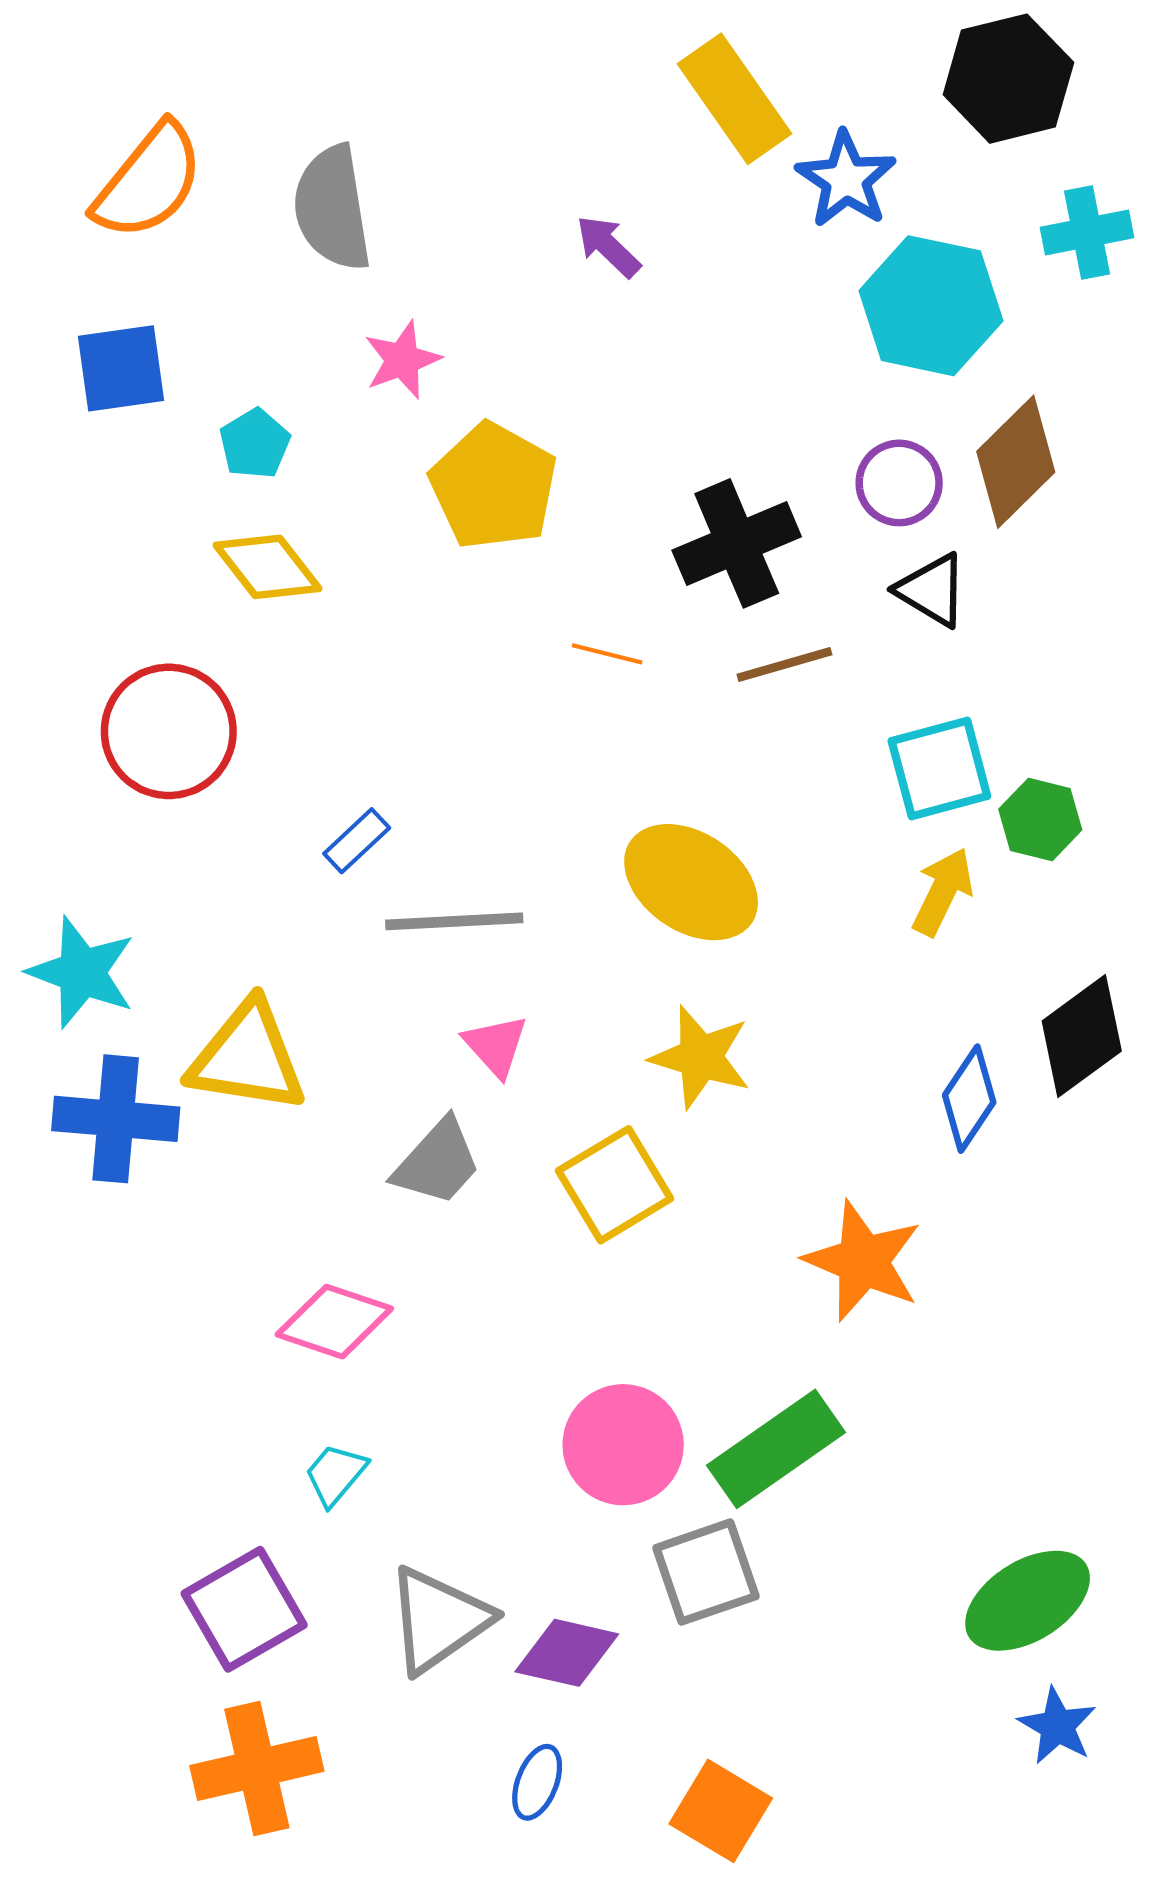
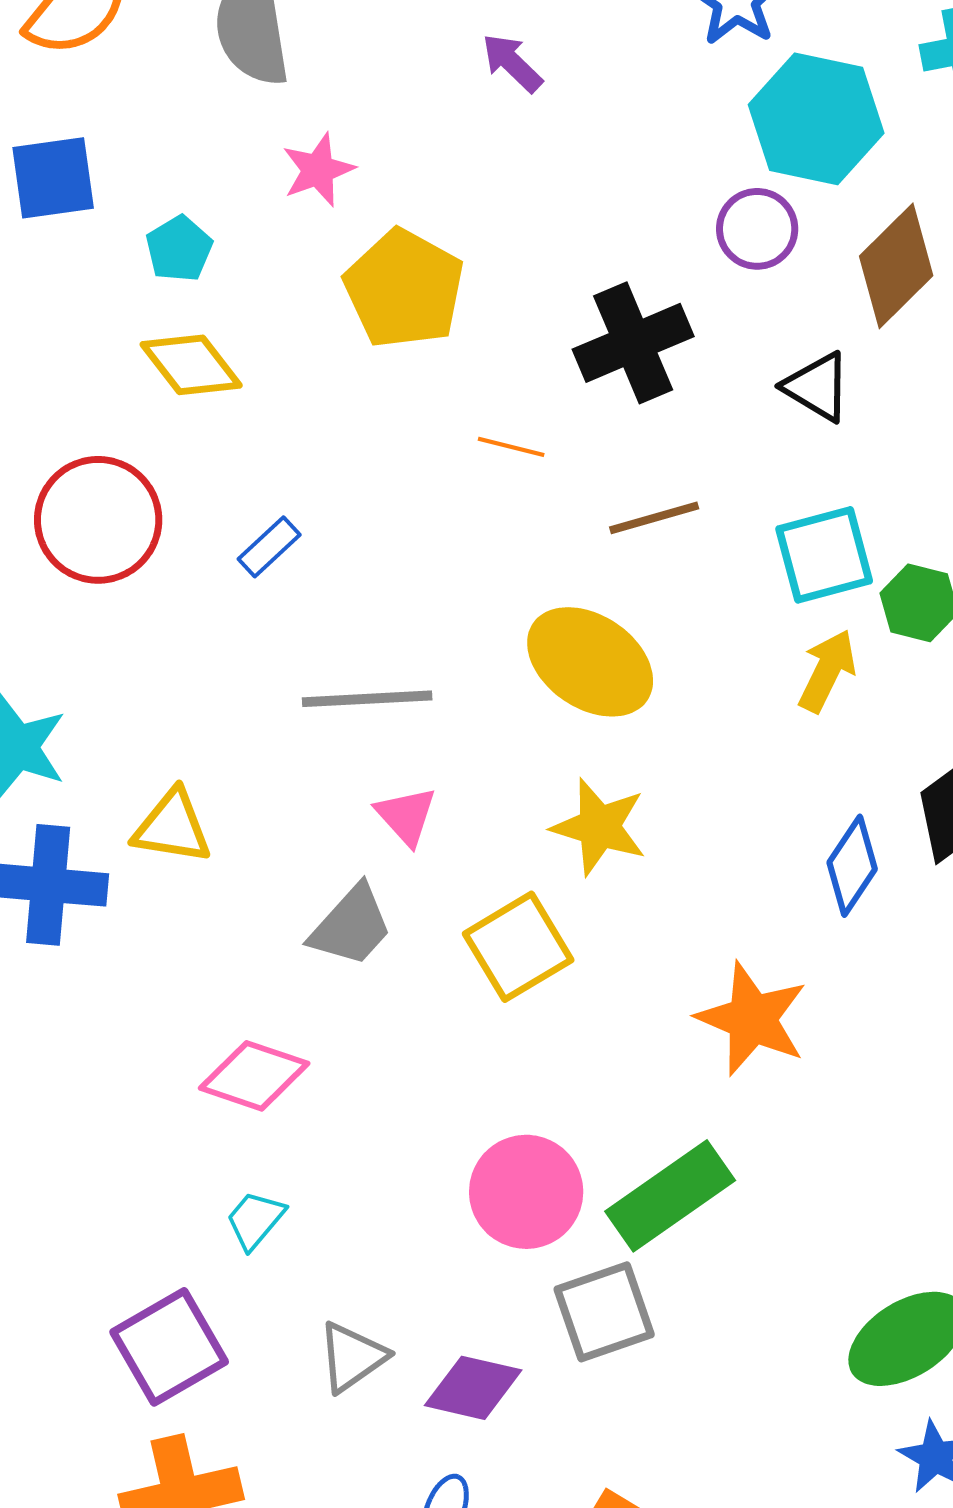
purple circle: (899, 483) -> (757, 229), moved
brown line: (784, 665) -> (654, 518), moved
blue rectangle: (357, 841) -> (269, 547), moved
yellow triangle: (247, 1057) -> (172, 827), size x0.7
gray triangle: (438, 1620) -> (352, 1357), size x0.7

